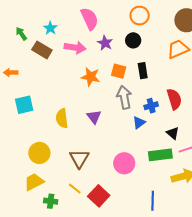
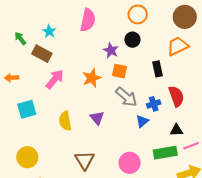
pink semicircle: (89, 19) -> (88, 20), turned 40
purple star: (105, 43) -> (111, 50), moved
pink arrow: (75, 48) -> (55, 79), moved, turned -55
black rectangle: (143, 71) -> (157, 69), moved
orange star: (91, 77) -> (92, 78), turned -30
gray arrow: (124, 97) -> (126, 97), turned 145
black triangle: (173, 133) -> (177, 130), turned -40
yellow circle: (39, 153) -> (27, 157), moved

